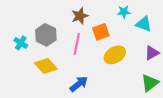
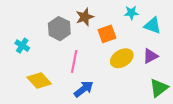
gray hexagon: (46, 35) -> (59, 29), moved
pink line: (77, 44) -> (74, 61), moved
purple triangle: (152, 53) -> (150, 56), moved
yellow diamond: (46, 66) -> (39, 80), moved

